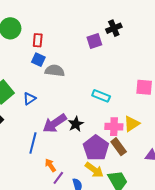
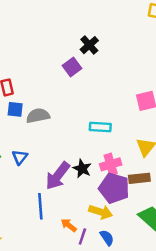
pink cross: (114, 127) -> (111, 164), moved
brown rectangle: (119, 147) -> (139, 178), turned -42
yellow arrow: (94, 170) -> (101, 212), moved

